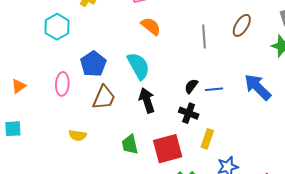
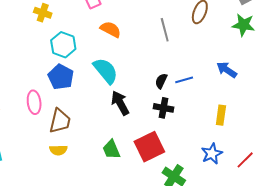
cyan hexagon: (57, 27) -> (63, 45), moved
blue arrow: (258, 87) -> (227, 70), size x0.7
brown trapezoid: (104, 98) -> (60, 121), moved
yellow rectangle: (207, 139) -> (221, 115), moved

